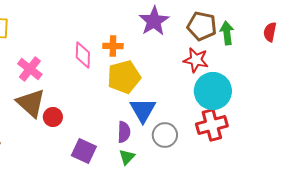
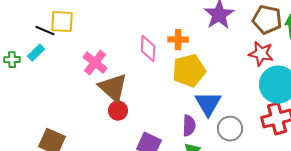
brown triangle: (31, 103) -> (113, 88), moved

